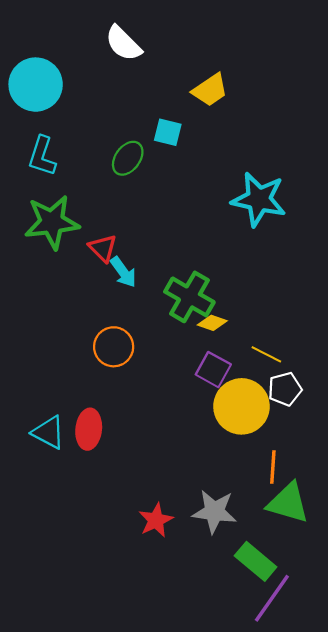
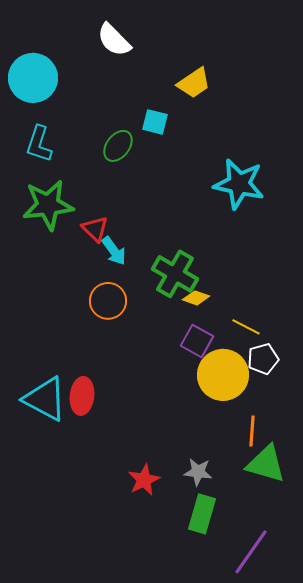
orange circle: (114, 347) -> (108, 301), moved
cyan triangle: (49, 432) -> (45, 399), size x1.4
gray star: (214, 512) -> (198, 472), size x0.7
green rectangle: (256, 561) -> (202, 514), moved, turned 66

